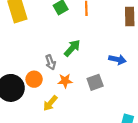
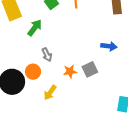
green arrow: (72, 48) -> (35, 28), moved
orange star: (65, 81) -> (70, 71), moved

